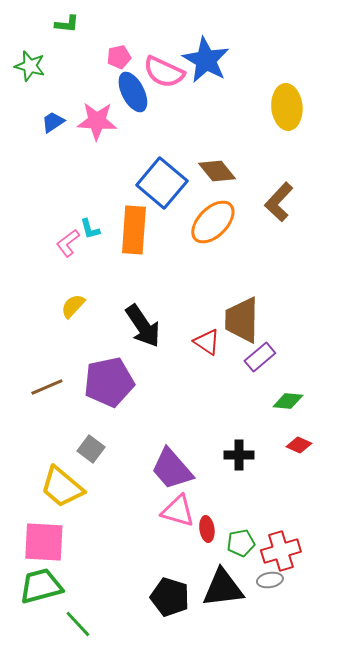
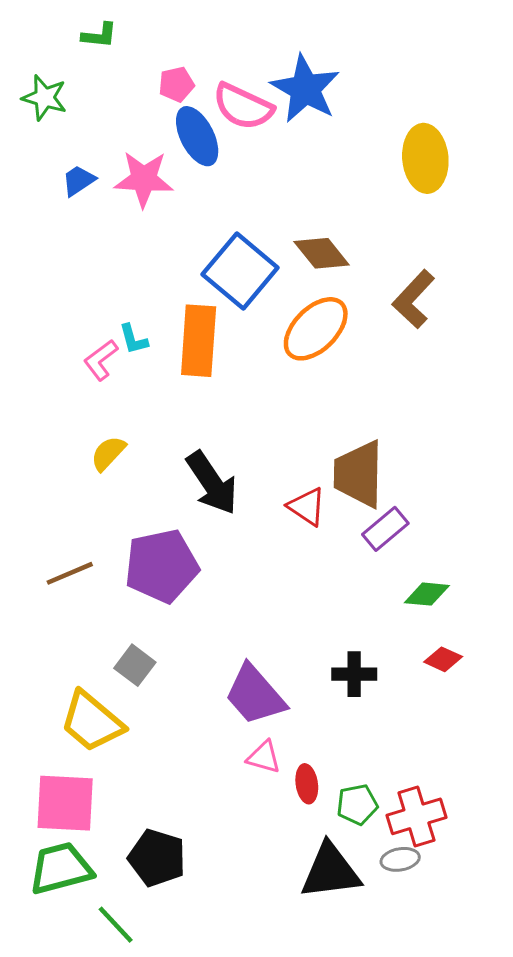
pink triangle: (178, 511) -> (264, 757), size x0.7
black pentagon: (170, 597) -> (157, 858), moved

